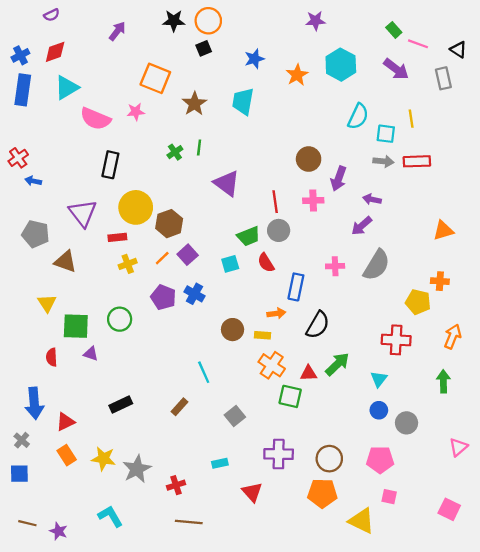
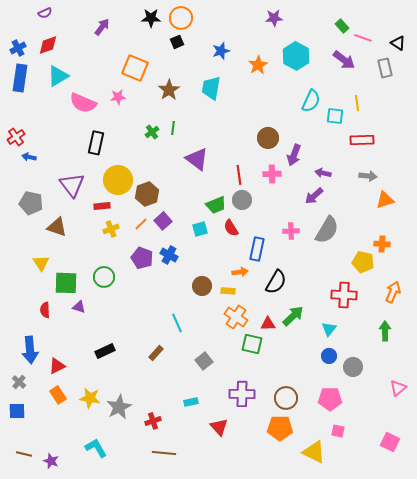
gray arrow: (383, 161) -> (368, 176), moved

